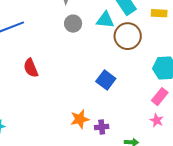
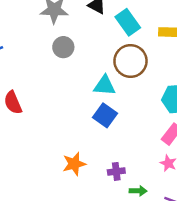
cyan triangle: (105, 20) -> (105, 86), moved
purple cross: (102, 127) -> (116, 171), moved

